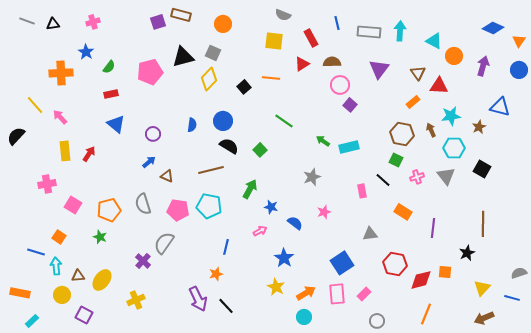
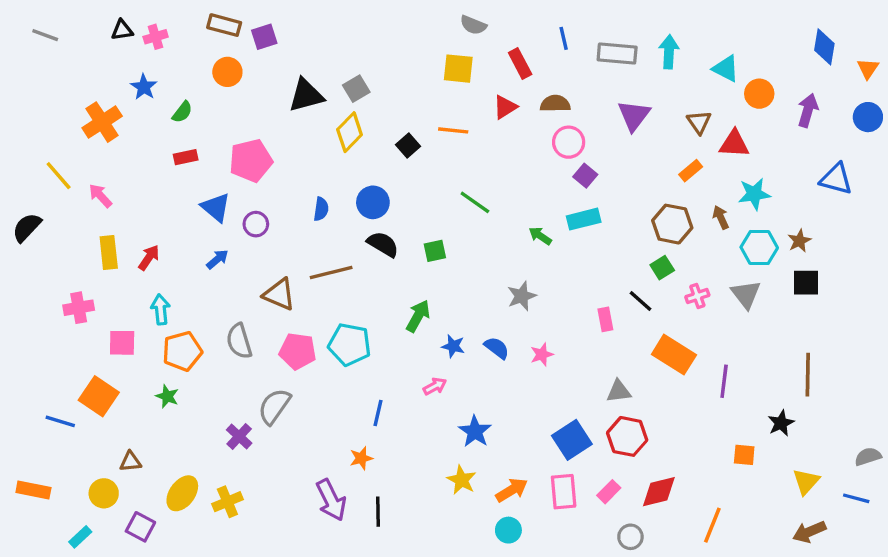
brown rectangle: (181, 15) -> (224, 25), moved
black triangle: (53, 24) -> (122, 30), moved
orange circle: (223, 24) -> (227, 72), moved
blue diamond: (493, 28) -> (824, 47), turned 75
gray square: (213, 53) -> (356, 89), turned 35
pink pentagon: (150, 72) -> (251, 161), moved
orange cross: (61, 73) -> (102, 122), turned -30
blue triangle: (116, 124) -> (216, 207), moved
brown star: (479, 127) -> (799, 241), moved
cyan rectangle: (349, 147) -> (584, 219), moved
green square: (260, 150) -> (435, 251), turned 32
green square: (396, 160) -> (662, 268), turned 32
blue arrow: (149, 162) -> (217, 259), moved
black square: (482, 169) -> (806, 283), turned -30
brown line: (211, 170) -> (331, 273), moved
brown triangle: (167, 176) -> (279, 294), size x1.5
pink square: (73, 205) -> (122, 343), turned -30
orange rectangle: (403, 212) -> (674, 355), size x1.4
blue semicircle: (295, 223) -> (497, 348), moved
orange square: (59, 237) -> (99, 396), size x1.6
red hexagon: (395, 264) -> (627, 436), moved
cyan arrow: (56, 266) -> (161, 309), moved
yellow ellipse: (102, 280) -> (182, 493), moved
red diamond: (421, 280) -> (659, 492), moved
black line: (226, 306) -> (378, 512), turned 42
cyan rectangle: (32, 321) -> (80, 537), moved

